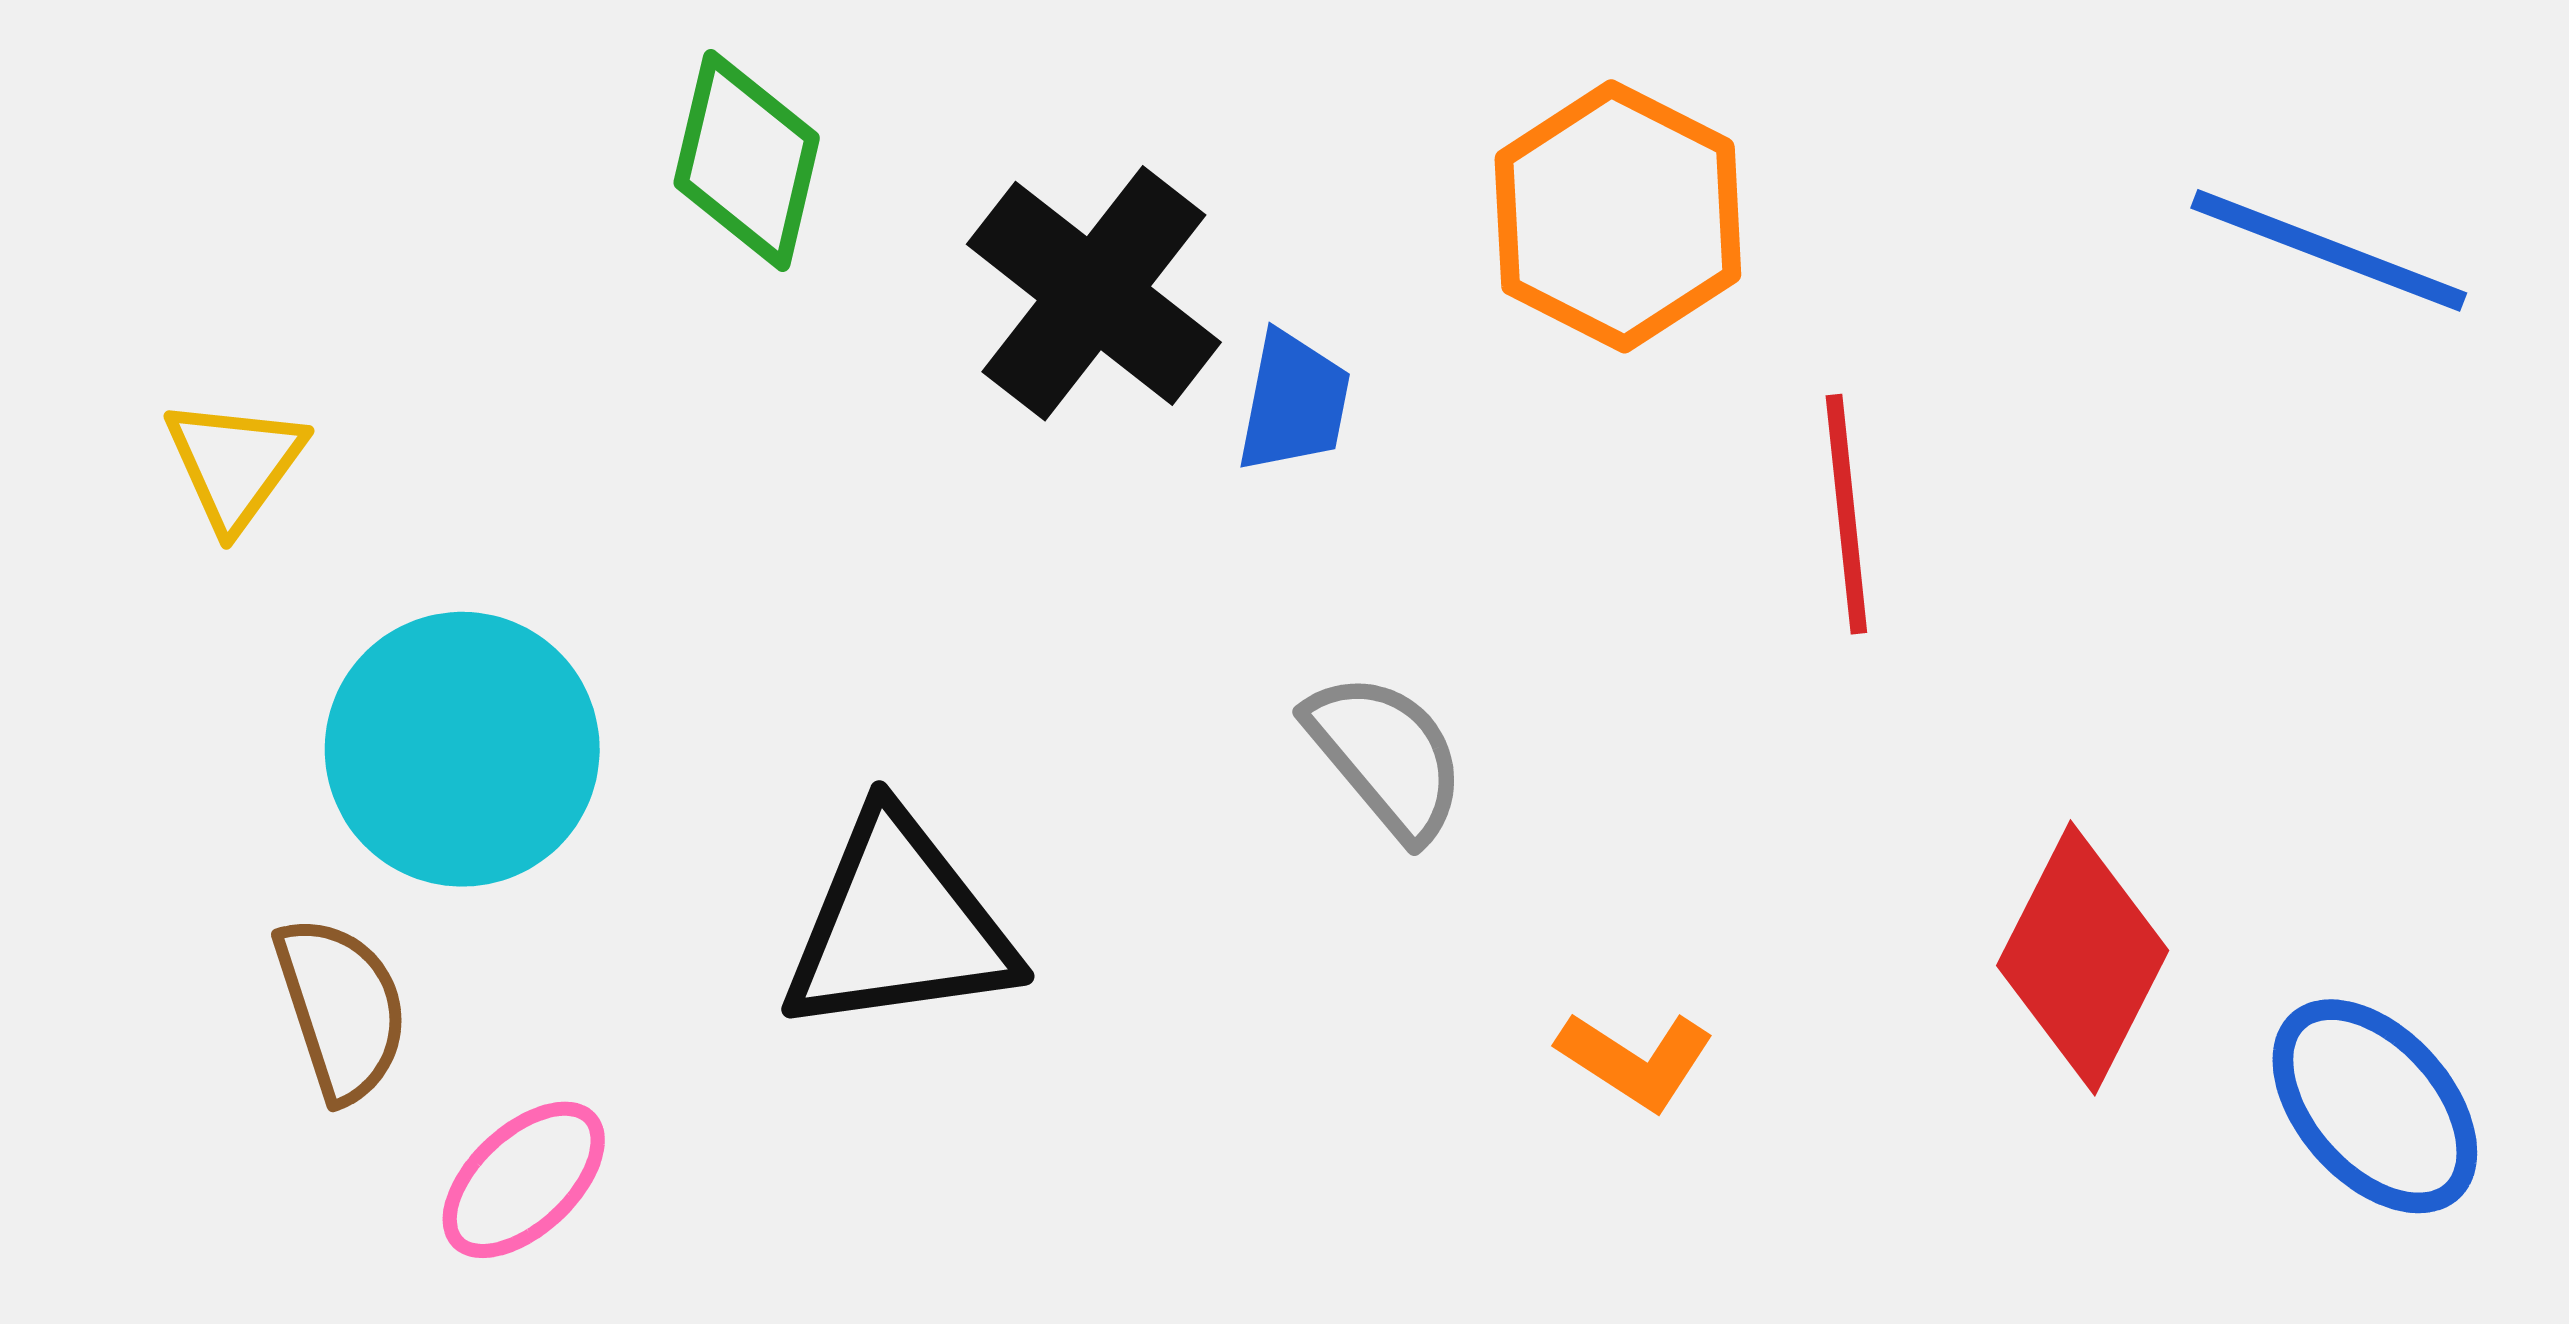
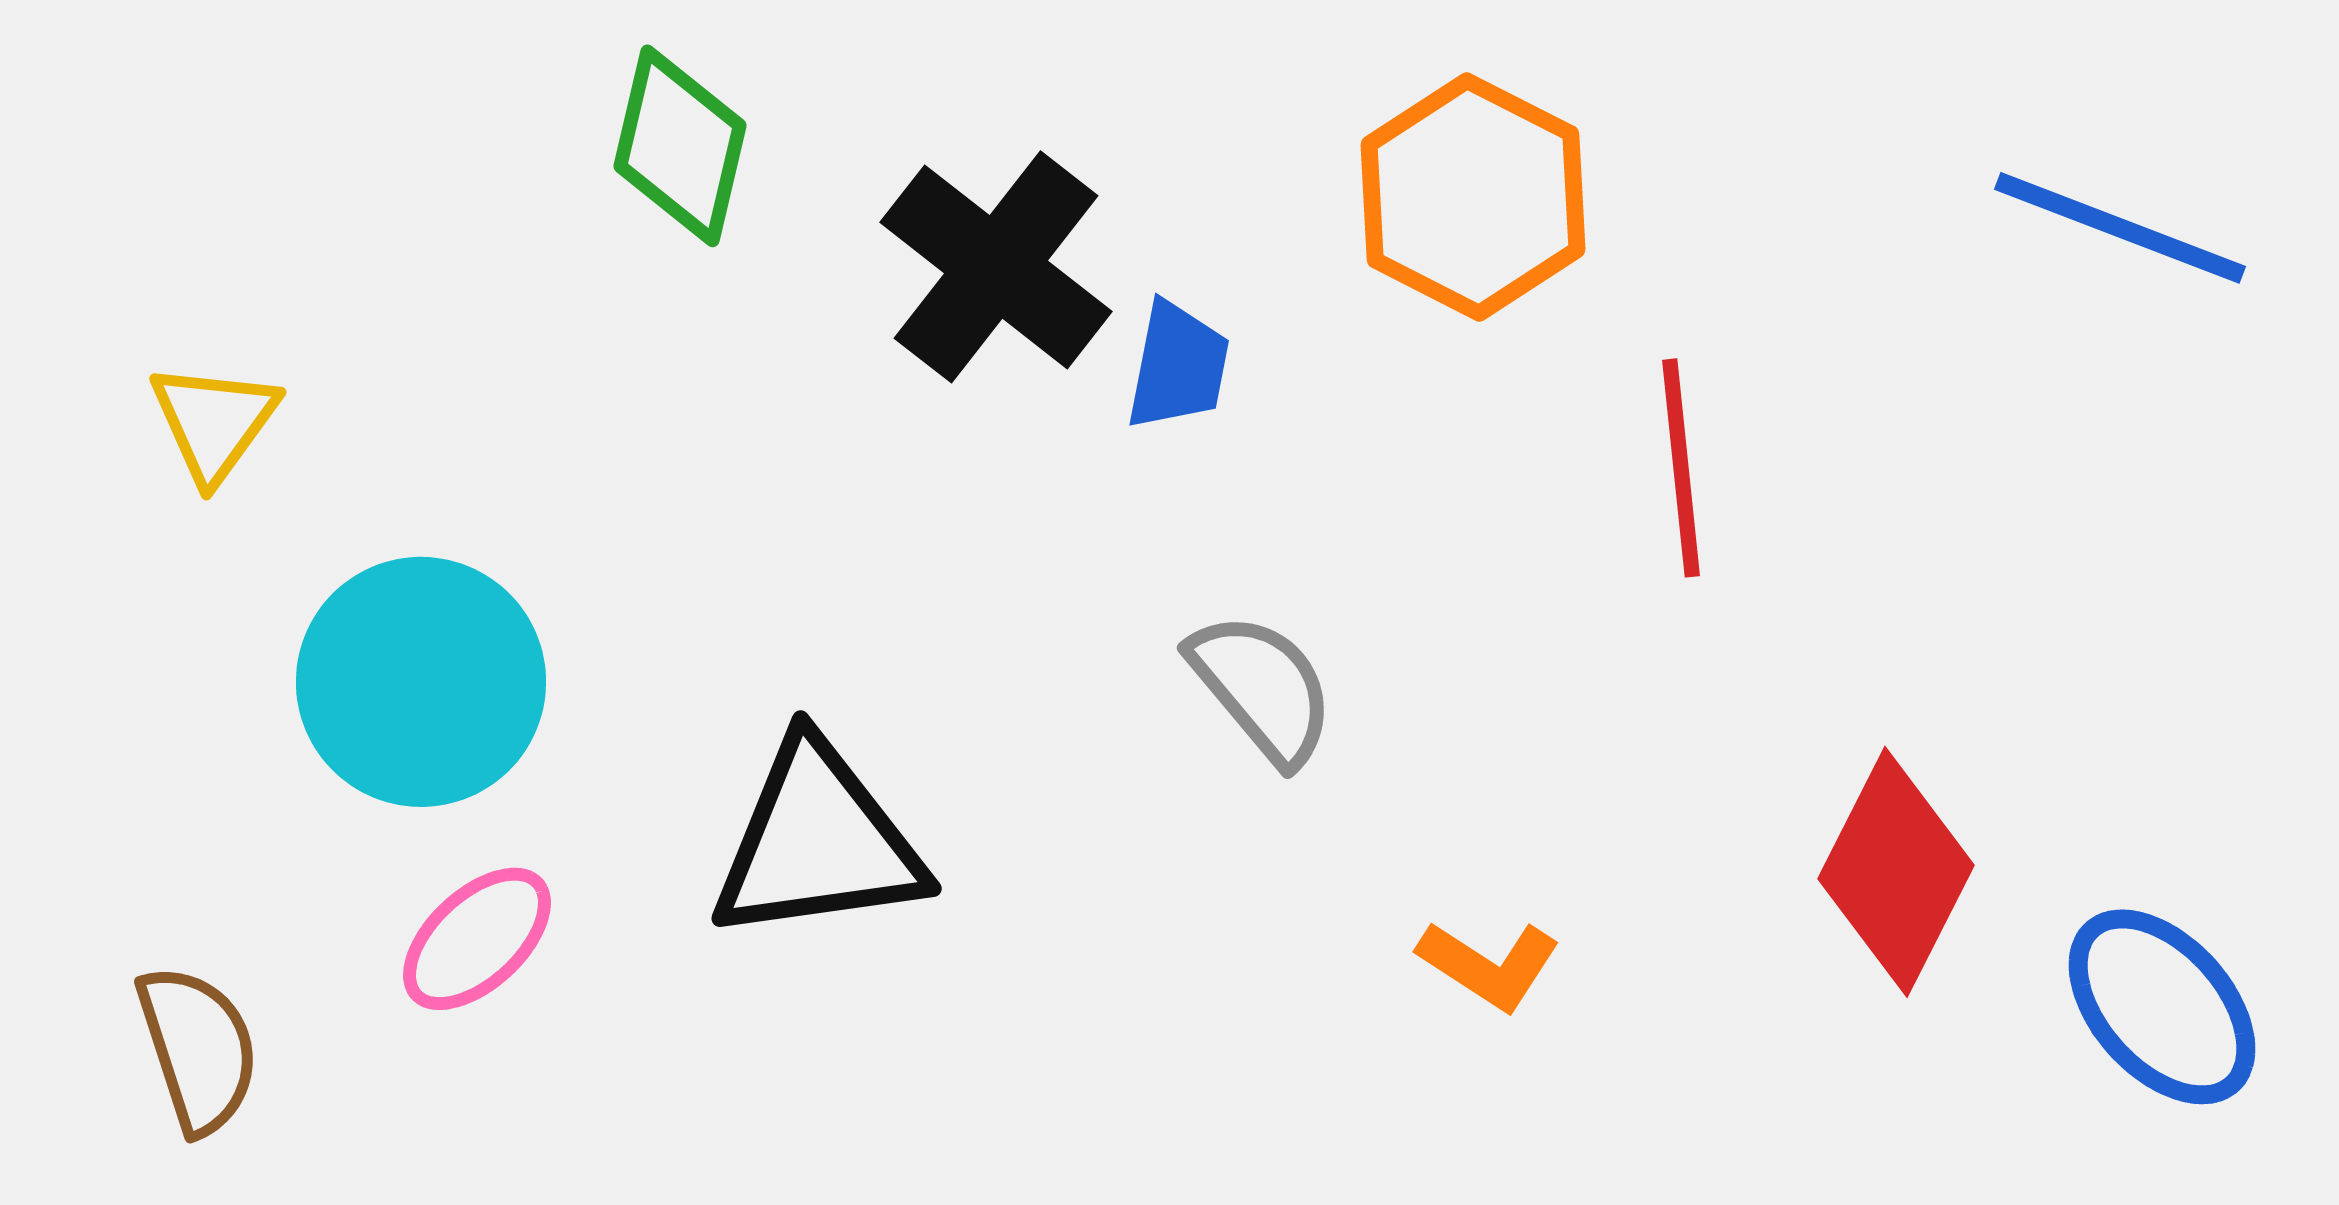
brown semicircle: (341, 1009) -> (198, 1049), moved
pink ellipse: (524, 1180) -> (477, 939), moved

